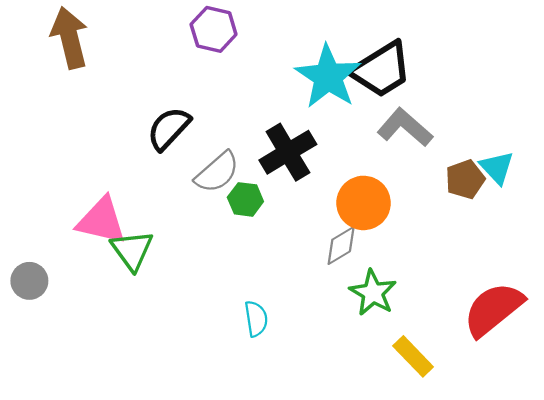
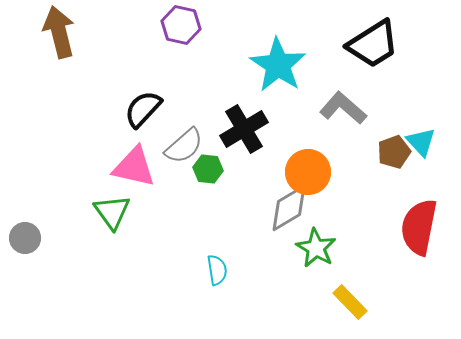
black trapezoid: (381, 70) -> (373, 44), moved
pink triangle: (101, 221) -> (134, 167), moved
gray diamond: (341, 245) -> (289, 208), size x1.4
red semicircle: (493, 309) -> (419, 227), moved, turned -40

